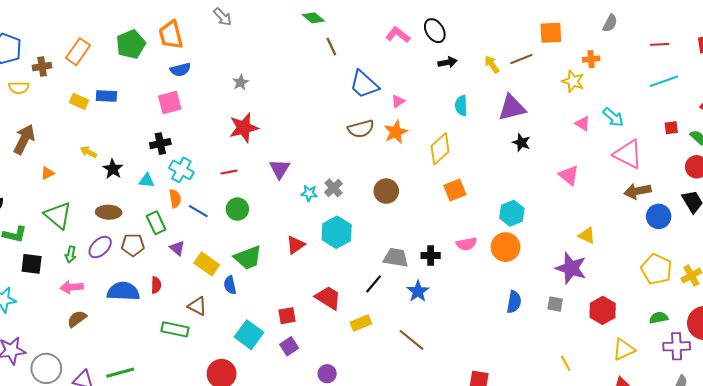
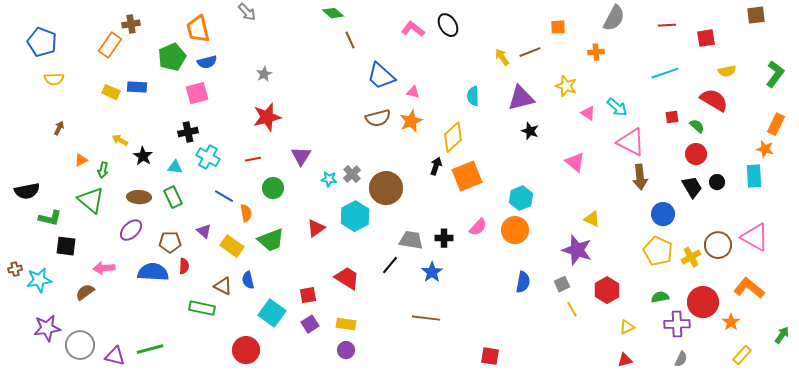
gray semicircle: (610, 23) -> (614, 18), size x1.5
orange square: (551, 33) -> (558, 27), size x0.7
green pentagon: (131, 44) -> (172, 57), moved
red line: (660, 44) -> (667, 25), moved
black arrow: (447, 62) -> (436, 166), moved, turned -60
brown cross: (42, 67) -> (131, 24), moved
yellow star: (573, 81) -> (566, 86), moved
pink triangle: (398, 101) -> (413, 92), turned 48
brown arrow: (24, 139) -> (59, 128), size x0.5
orange square: (455, 190) -> (467, 176), size x1.4
brown circle: (386, 191) -> (386, 188), moved, size x1.4
brown arrow: (637, 191) -> (640, 177), turned -85
orange semicircle: (175, 198) -> (246, 213), moved
green circle: (237, 209) -> (273, 188), moved
blue circle: (659, 216) -> (663, 214), moved
green rectangle: (156, 223) -> (173, 197), moved
pink semicircle: (466, 244) -> (478, 227), turned -36
brown pentagon: (133, 245) -> (170, 242), moved
green arrow: (71, 254) -> (103, 170), moved
blue semicircle: (230, 285) -> (248, 280), moved
gray square: (555, 304) -> (562, 284), turned -35
brown semicircle: (77, 319) -> (85, 292), moved
yellow rectangle: (361, 323) -> (346, 324), moved, turned 30
brown line: (412, 340) -> (426, 318), turned -32
yellow triangle: (624, 349) -> (627, 327), size x0.7
yellow line: (566, 363) -> (572, 309), moved

